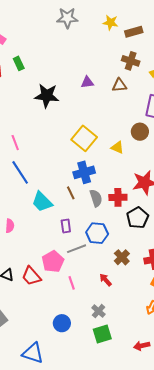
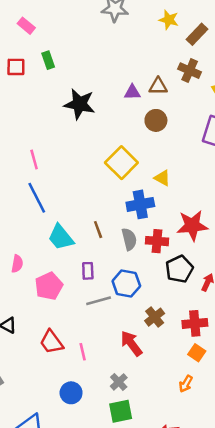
brown rectangle: (134, 32) -> (197, 34), turned -36
brown triangle: (119, 85) -> (158, 86), moved
brown circle: (140, 132) -> (156, 120), moved
blue cross: (84, 172) -> (140, 204), moved
pink pentagon: (53, 261) -> (49, 286), moved
red trapezoid: (31, 276) -> (51, 342), moved
red arrow: (106, 280) -> (131, 343), size x1.5
pink line: (72, 283) -> (83, 352), moved

